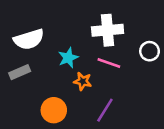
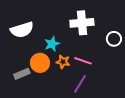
pink line: (109, 63) -> (83, 61), moved
gray rectangle: (20, 72) -> (22, 74), moved
orange circle: (54, 110) -> (40, 63), moved

